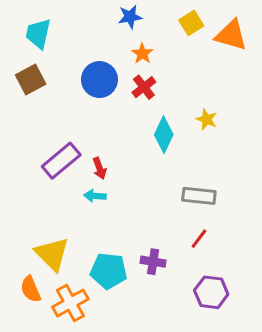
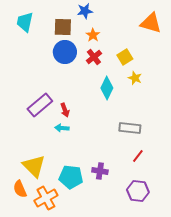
yellow square: (191, 23) -> (125, 57), moved
brown square: (31, 80) -> (63, 27), moved, turned 30
red line: (199, 239) -> (138, 156), moved

